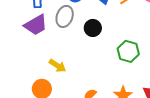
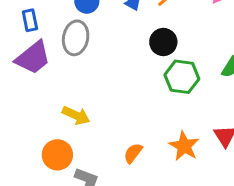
black circle: (93, 28) -> (163, 42), moved

